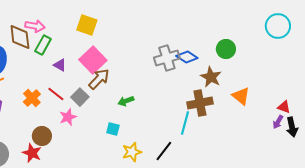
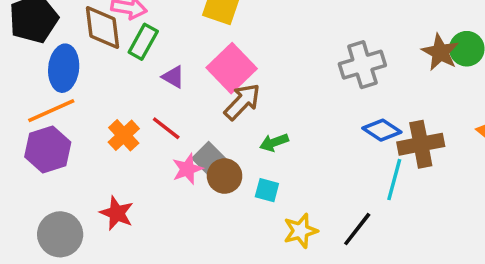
blue diamond: (187, 57) -> (382, 130), moved
brown star: (211, 77) -> (440, 52), moved
gray square: (80, 97) -> (209, 158), moved
green arrow: (126, 101) -> (274, 142), moved
brown circle: (42, 136) -> (225, 176), moved
red star: (32, 153) -> (117, 213), moved

